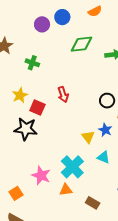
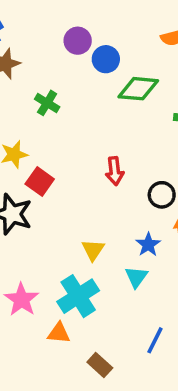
blue circle: (62, 17) -> (106, 59), moved
red arrow: (63, 94) -> (115, 171), moved
yellow triangle: (88, 137) -> (93, 250), moved
cyan triangle: (103, 157) -> (136, 277), moved, turned 32

